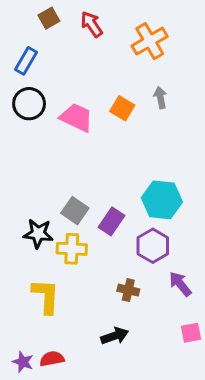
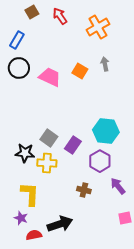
black arrow: (115, 336) -> (60, 224), moved, size x1.4
purple star: (23, 362) -> (21, 218), moved

